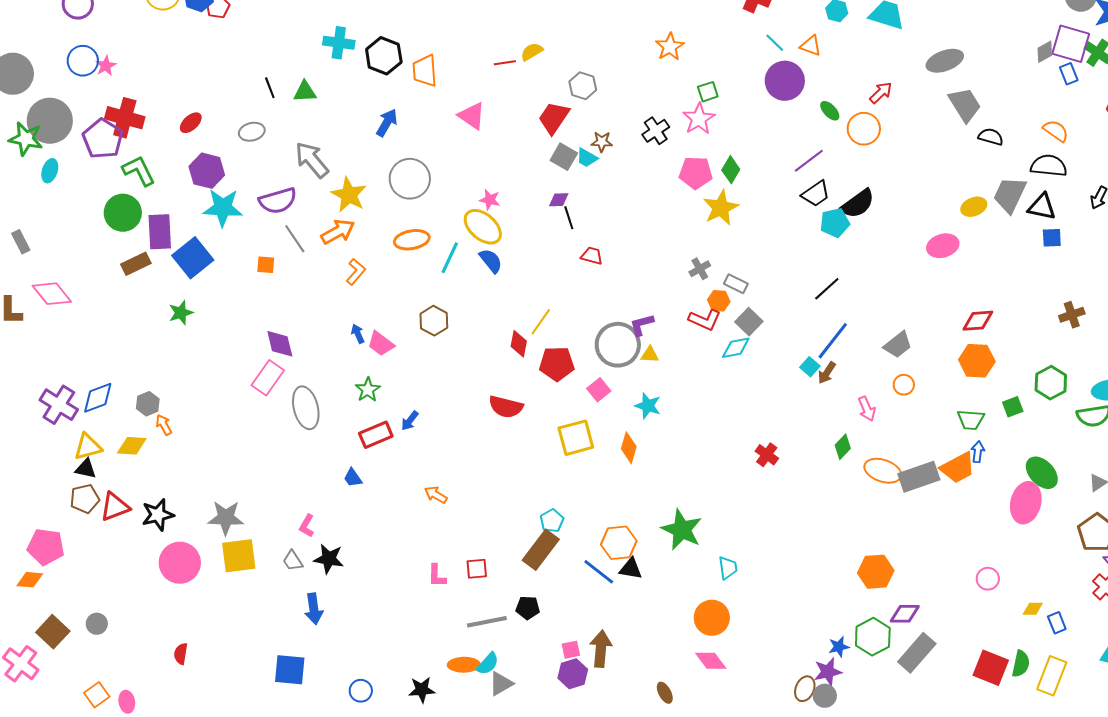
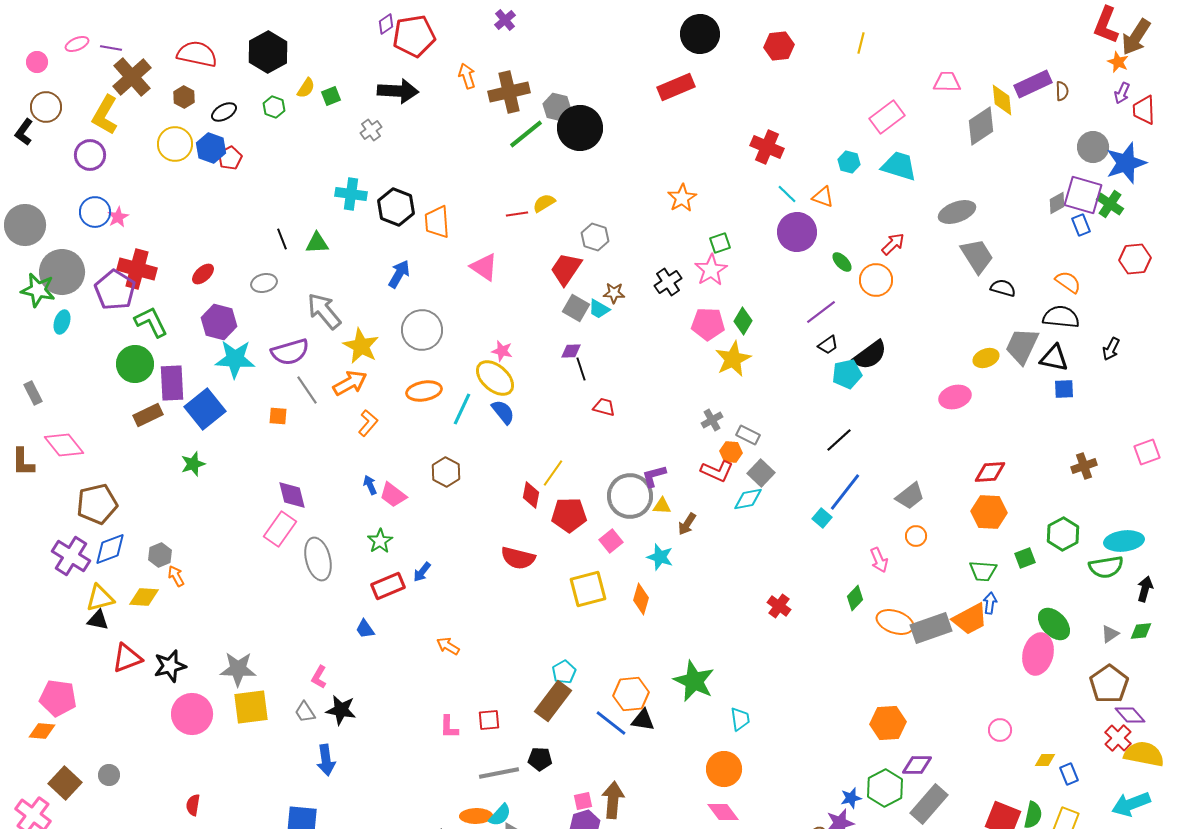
black trapezoid: (816, 194) -> (828, 345), size x0.7
brown arrow: (827, 373) -> (687, 524), moved
brown pentagon: (85, 499) -> (97, 504), moved, size x1.4

